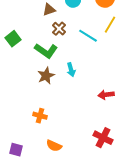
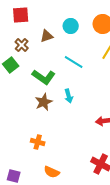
brown cross: (59, 29) -> (22, 45), moved
cyan line: (88, 36) -> (74, 62), moved

